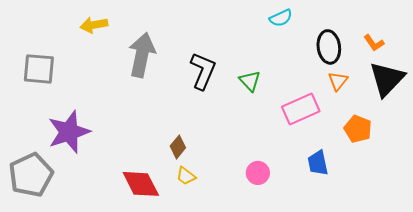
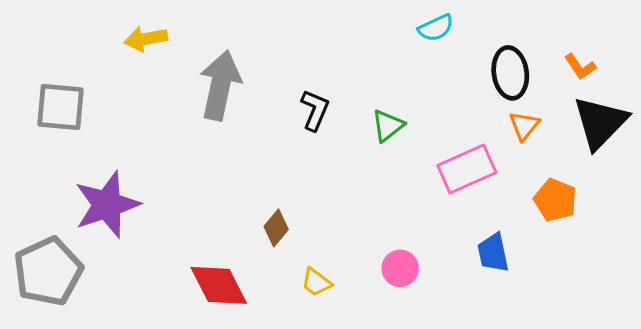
black L-shape: (203, 71) -> (315, 110), size x0.7
green triangle: (250, 81) -> (388, 126), turned 35
yellow trapezoid: (186, 176) -> (316, 282), moved

